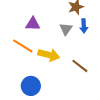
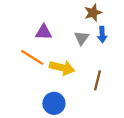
brown line: (80, 66) -> (98, 80), turned 66
blue circle: (31, 86) -> (54, 103), moved

